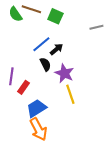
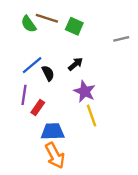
blue line: (41, 44) -> (32, 65), moved
black semicircle: (45, 64) -> (48, 73), moved
blue trapezoid: (36, 108) -> (53, 131), turned 30

